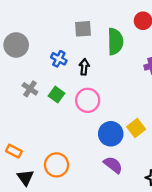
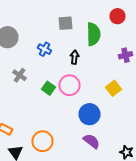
black arrow: (84, 67) -> (74, 57), moved
green square: (57, 95) -> (48, 88), moved
yellow square: (136, 128) -> (114, 88), moved

